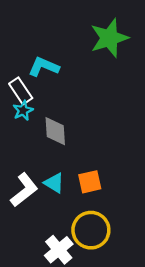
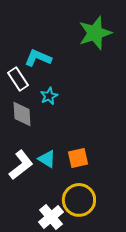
cyan star: (23, 110) -> (49, 96), moved
gray diamond: (55, 131) -> (22, 114), moved

